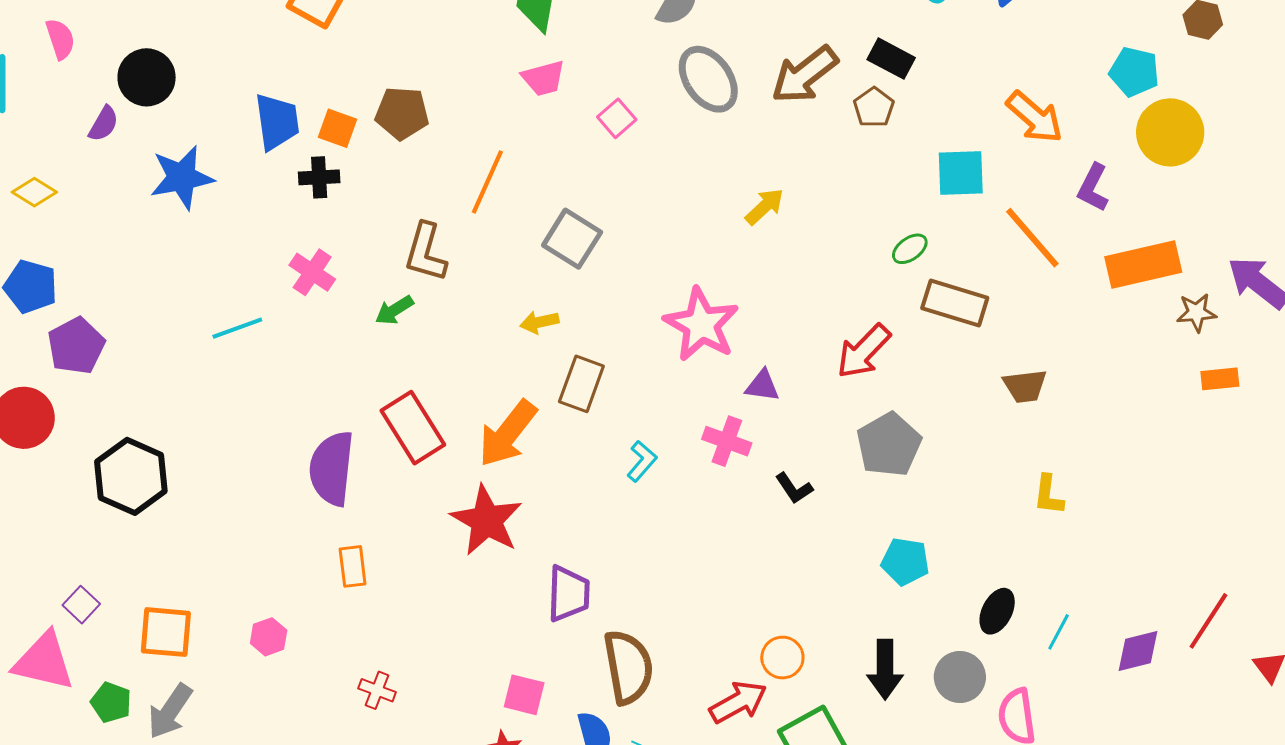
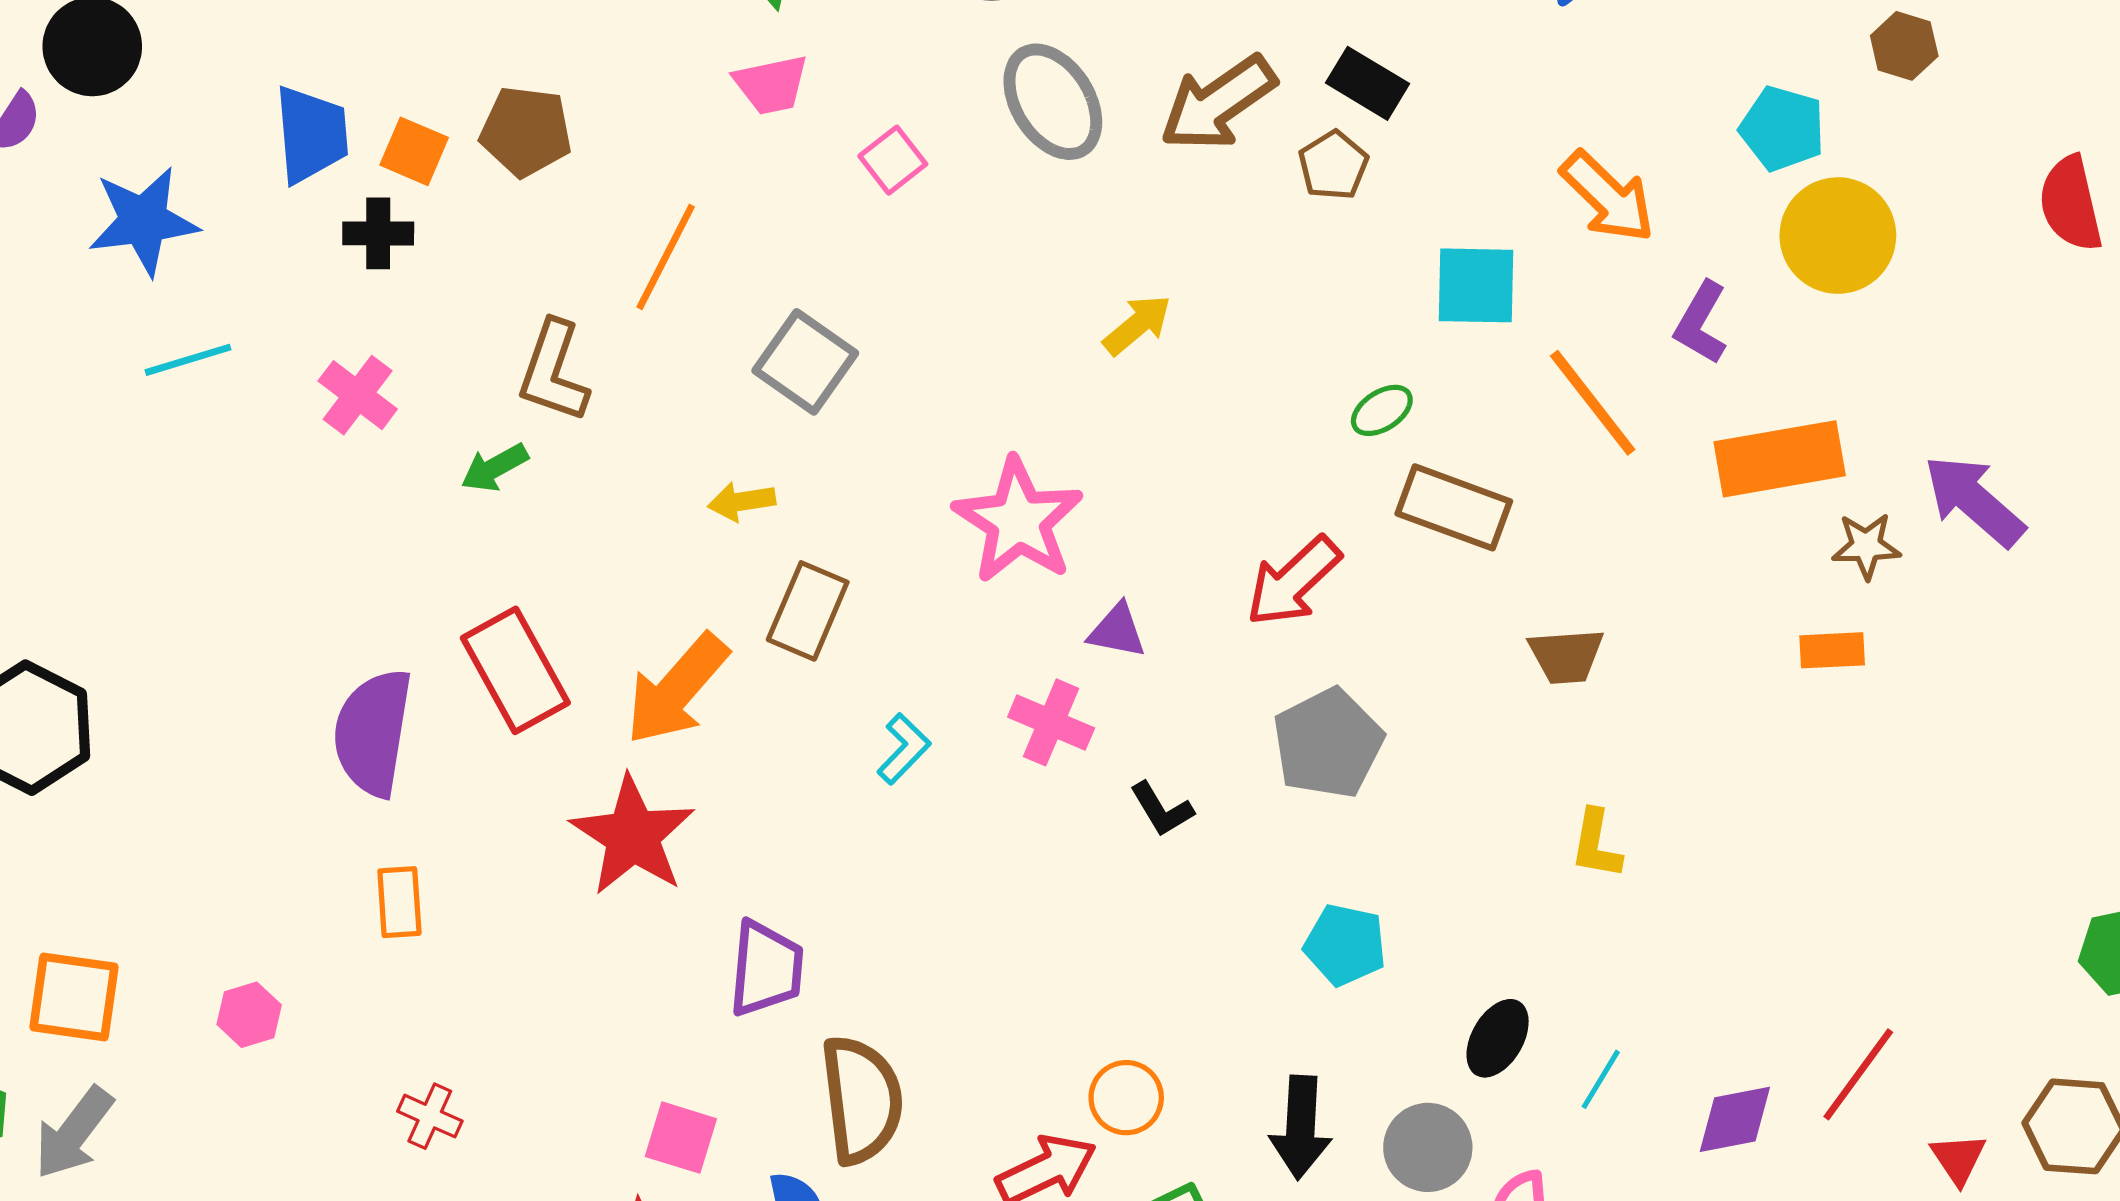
cyan line: (237, 328) -> (188, 360), moved
orange rectangle: (1220, 379) -> (1832, 650), moved

